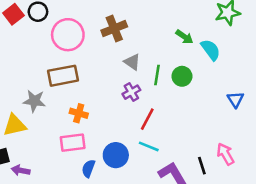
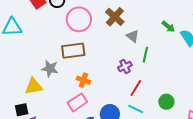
brown cross: (114, 29) -> (115, 17), turned -30
gray triangle: (132, 62) -> (133, 36), moved
green circle: (182, 76) -> (166, 102), moved
pink rectangle: (73, 143) -> (77, 102), turned -30

